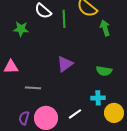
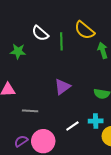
white line: (75, 114) -> (72, 126), moved
purple semicircle: (24, 118) -> (21, 141), turned 40

